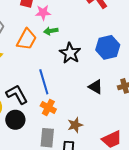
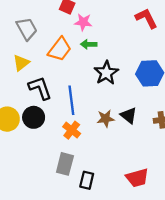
black L-shape: (17, 94) -> (40, 88), moved
black circle: (15, 120) -> (34, 117), moved
brown star: (75, 125) -> (106, 119), moved

